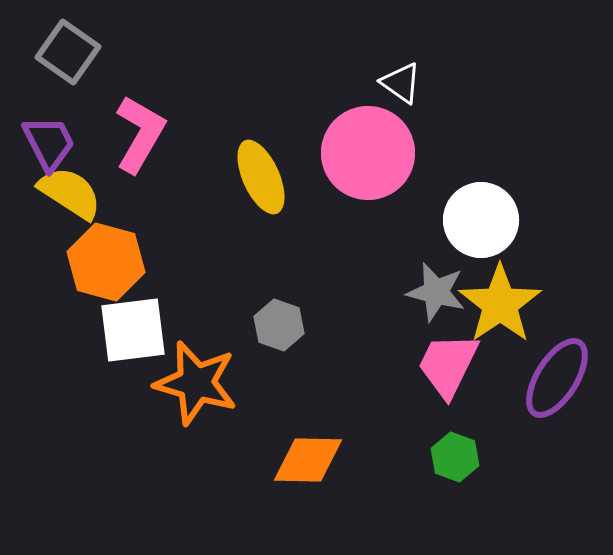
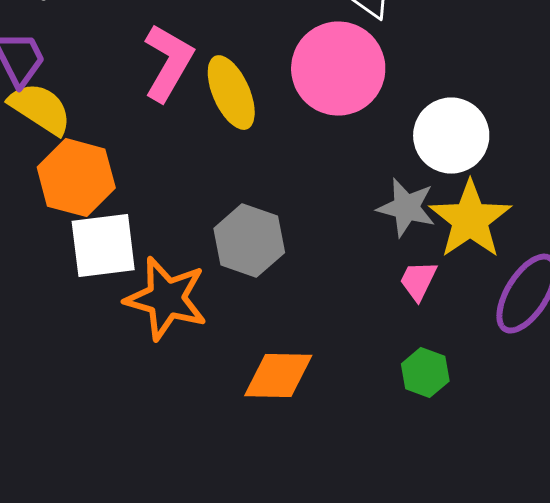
pink L-shape: (140, 134) -> (168, 63), moved
gray hexagon: (279, 325) -> (249, 241), size x1.4
pink trapezoid: (448, 365) -> (418, 281), size x0.6

